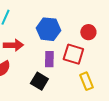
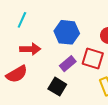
purple rectangle: (49, 59) -> (68, 64), turned 49

